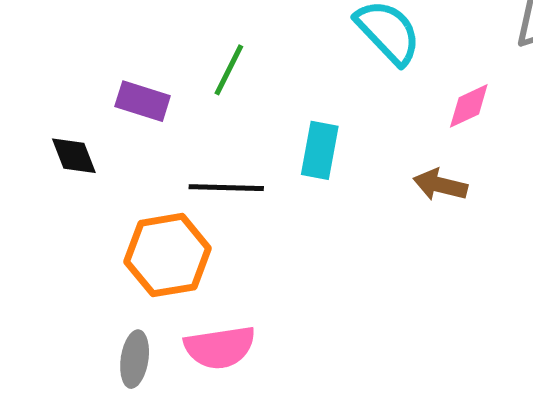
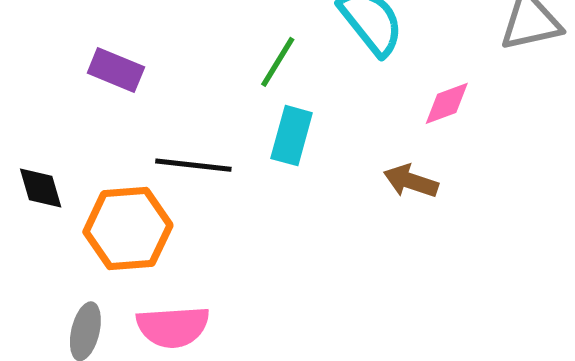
green line: (229, 70) -> (278, 62), moved
black diamond: (74, 156) -> (41, 188), moved

